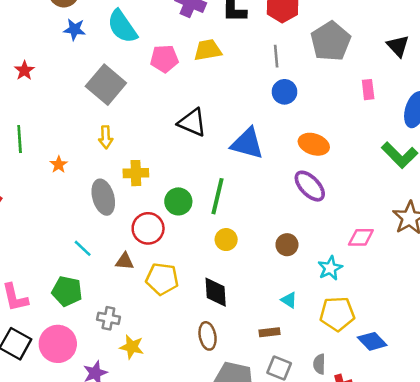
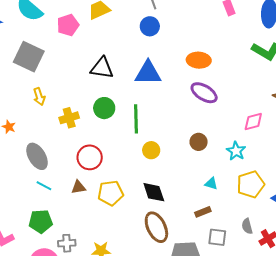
blue circle: (284, 92) -> (150, 26), moved
gray ellipse: (103, 197) -> (37, 156), moved
green circle: (178, 201) -> (104, 108), moved
gray cross: (108, 318) -> (67, 243), moved
brown ellipse: (208, 336) -> (156, 227), size x1.4

